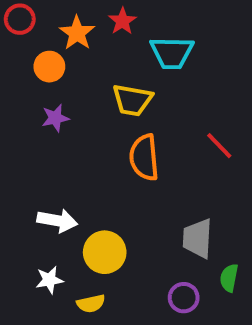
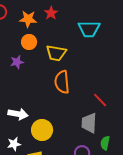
orange star: (77, 33) -> (28, 19), turned -30
cyan trapezoid: (172, 53) -> (89, 29), moved
orange circle: (49, 67) -> (29, 42), moved
red line: (219, 146) -> (100, 100), moved

